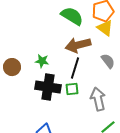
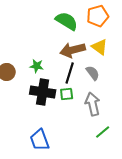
yellow triangle: (105, 28) -> (100, 47), moved
gray semicircle: (108, 61) -> (93, 73), moved

